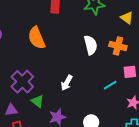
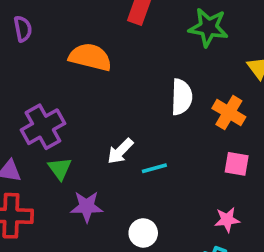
orange semicircle: (37, 38) -> (90, 57), turned 110
cyan line: (110, 85) -> (154, 168), moved

